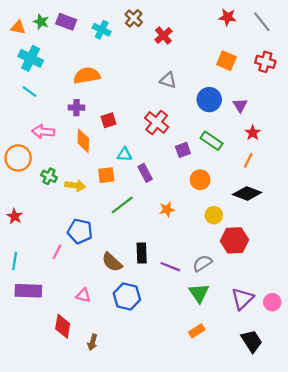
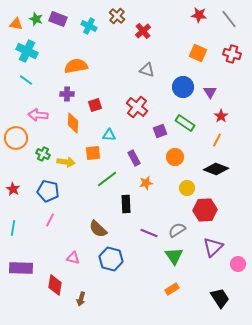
purple rectangle: (145, 173) -> (134, 158), moved
blue pentagon: (80, 231) -> (48, 191), moved
black rectangle: (142, 253) -> (126, 204), moved
purple rectangle: (28, 291) -> (21, 268), moved
purple triangle: (242, 299) -> (213, 247), moved

